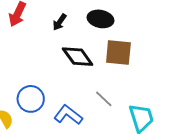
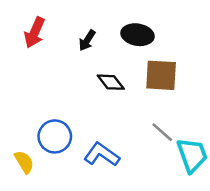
black diamond: (78, 57) -> (111, 82), size x0.7
gray line: (104, 99) -> (162, 132), moved

